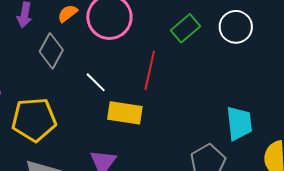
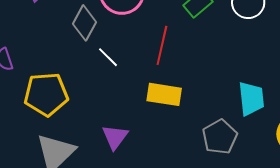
gray diamond: (51, 51) -> (84, 23), moved
yellow rectangle: (125, 113) -> (164, 94), moved

